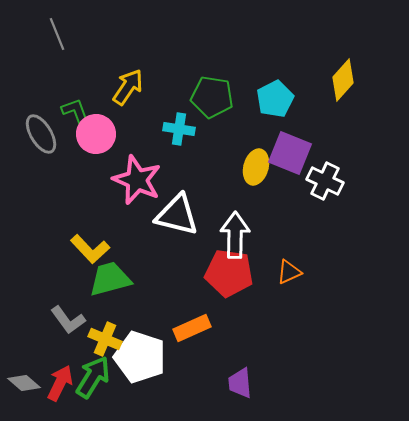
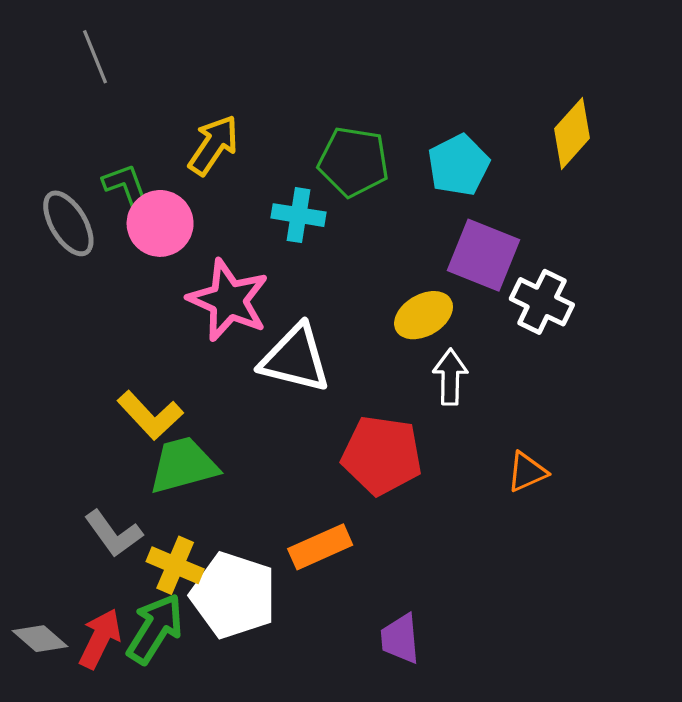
yellow ellipse: (256, 167) -> (424, 315), moved, turned 44
white arrow: (235, 235) -> (450, 377), moved, size x0.7
orange triangle: (289, 272) -> (527, 472), moved

